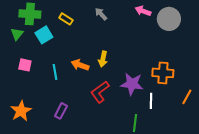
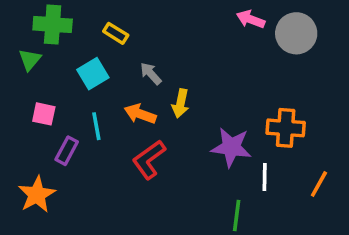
gray arrow: (101, 14) -> (151, 74), moved
cyan square: (44, 35) -> (93, 74), moved
red L-shape: (100, 92) -> (149, 159), moved
orange line: (187, 97) -> (319, 184), moved
purple rectangle: (61, 111) -> (67, 151), moved

